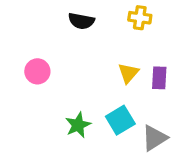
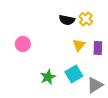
yellow cross: (140, 18) -> (86, 19), moved, turned 32
black semicircle: (81, 21) -> (67, 20), moved

